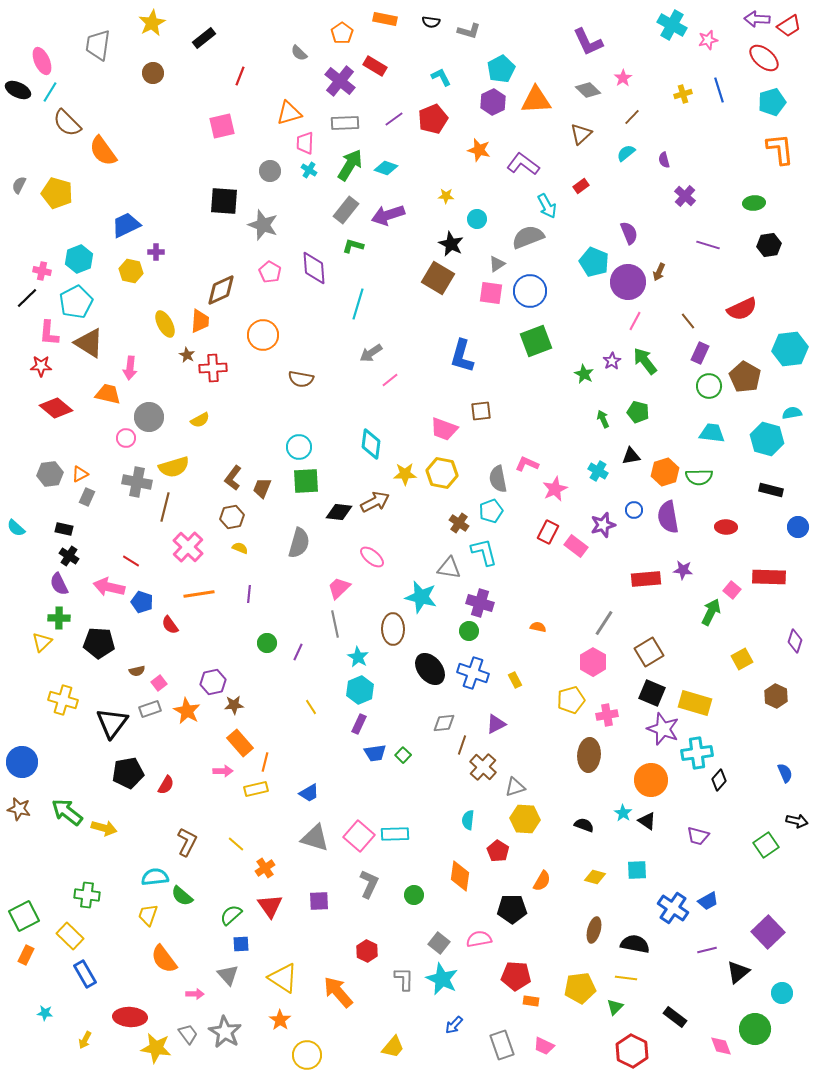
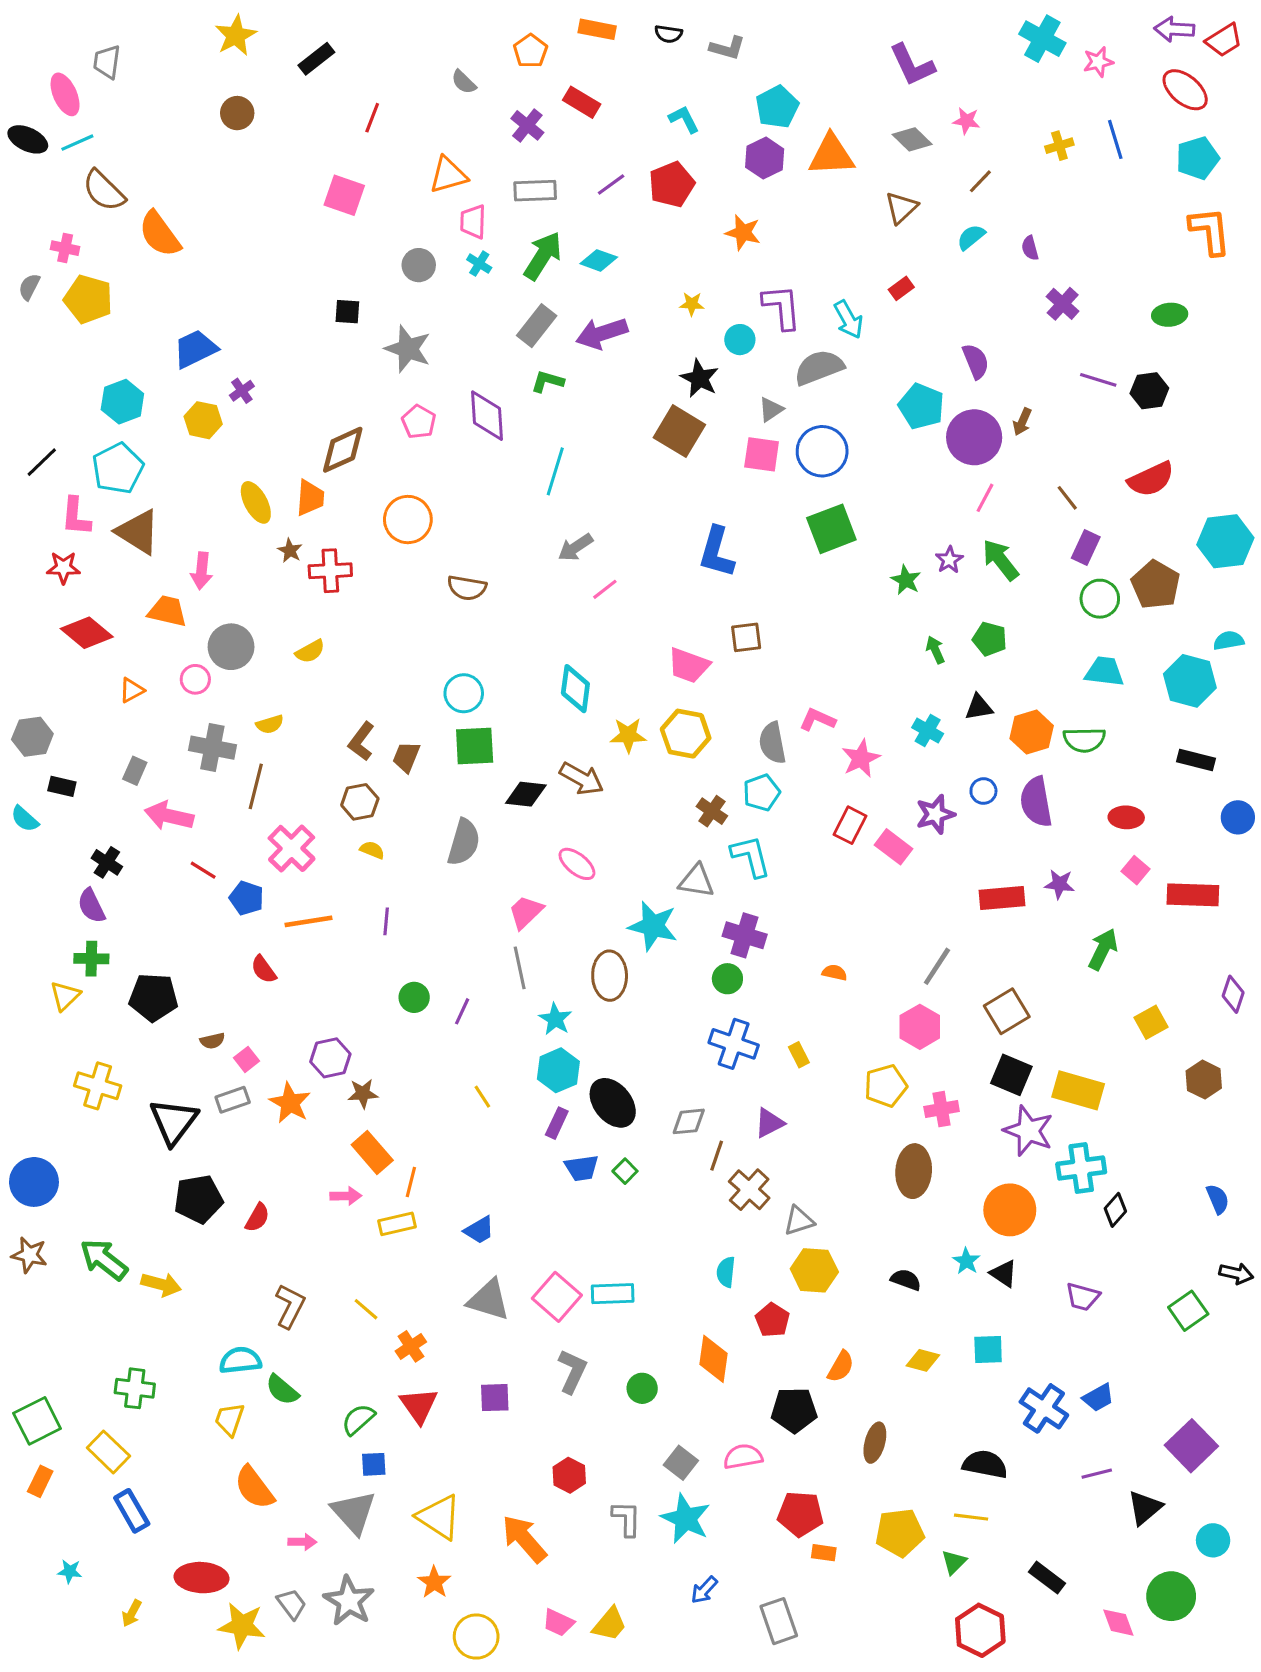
gray trapezoid: (98, 45) -> (107, 62), moved, size x0.7
pink star: (623, 78) -> (966, 121), turned -30
purple cross: (340, 81) -> (527, 125), size x0.7
cyan line: (50, 92) -> (77, 143), turned 35
pink square: (222, 126) -> (344, 195), turned 32
purple L-shape: (523, 164) -> (782, 307), moved, turned 48
black square: (224, 201) -> (347, 312), size x0.6
black hexagon: (769, 245) -> (1149, 391), moved
purple cross: (156, 252) -> (242, 391), turned -35
pink cross: (42, 271) -> (65, 248), moved
yellow semicircle: (174, 467) -> (270, 724), size x0.6
gray hexagon: (50, 474) -> (32, 737), moved
orange triangle: (80, 474) -> (132, 690), moved
brown arrow: (375, 502) -> (582, 779), turned 56
black rectangle: (64, 529) -> (62, 786), moved
pink arrow: (109, 587) -> (169, 816), moved
pink square: (732, 590) -> (1135, 870), moved
blue pentagon: (142, 602) -> (247, 898), moved
black ellipse: (430, 669) -> (613, 1103), moved
brown ellipse: (594, 930) -> (875, 1443), moved
gray triangle: (228, 975) -> (354, 1512), size x1.4
pink trapezoid: (544, 1046) -> (558, 1623), moved

